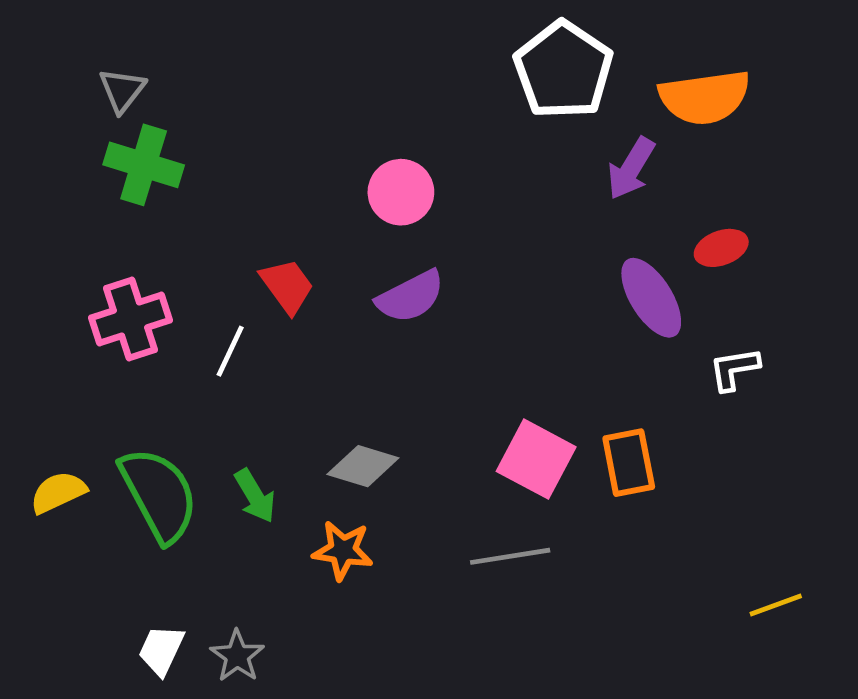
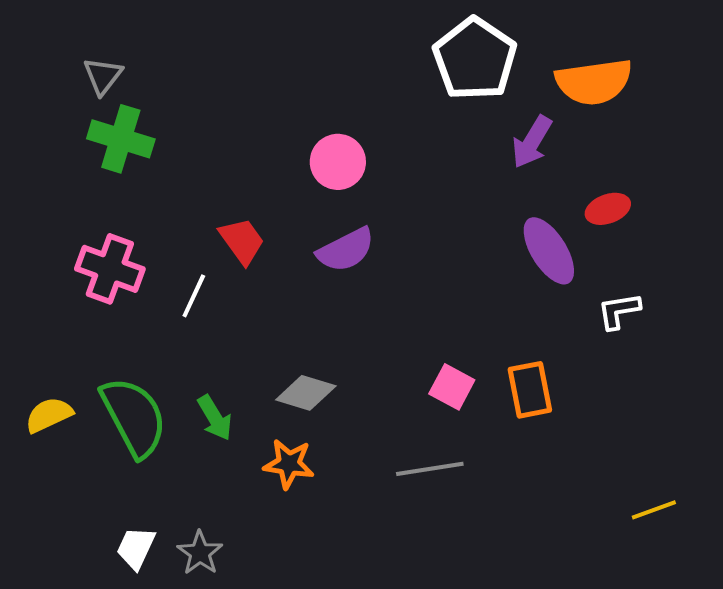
pink cross: (130, 319) -> (110, 269), turned 38
pink square: (536, 459) -> (452, 387), size x0.7

